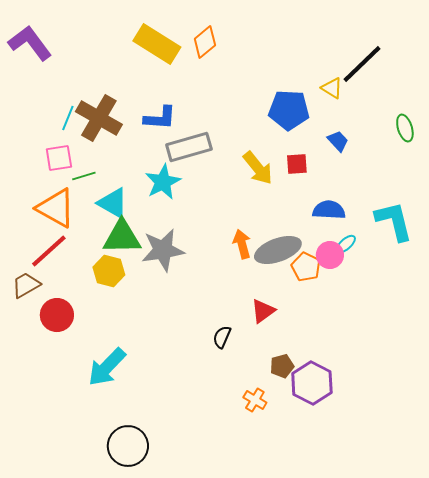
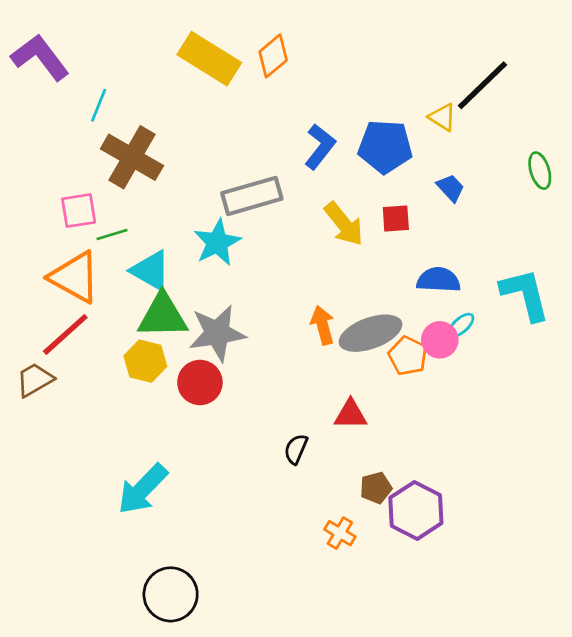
cyan line: (68, 118) -> (99, 105), moved
blue L-shape: (160, 118) -> (320, 147), moved, turned -56
red triangle: (263, 311) -> (351, 414), turned 36
red circle: (57, 315) -> (200, 382), moved

